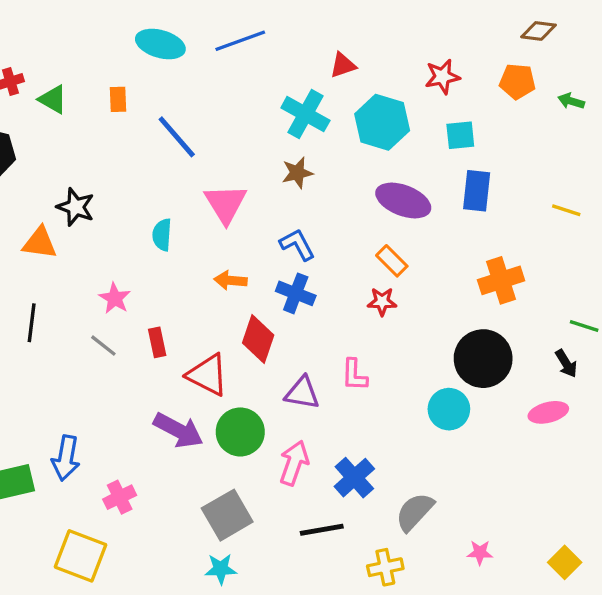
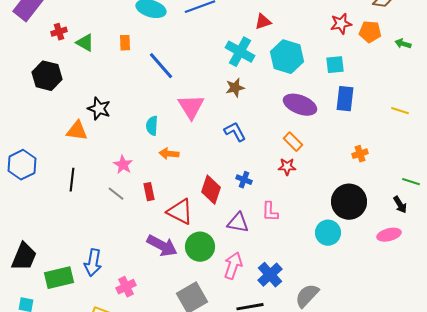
red star: (442, 77) -> (341, 24), moved
orange arrow: (230, 280) -> (169, 154), moved
orange cross: (501, 280) -> (360, 154), size x0.6
blue cross: (296, 293) -> (244, 180), moved, size x0.7

